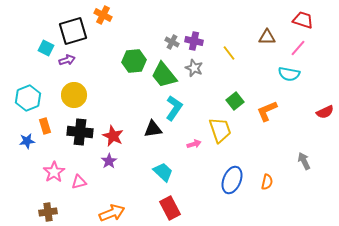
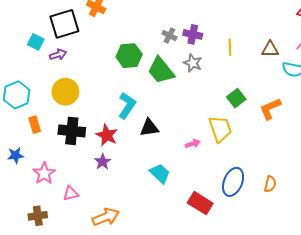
brown triangle: (267, 37) -> (270, 49), moved
yellow line: (229, 53) -> (230, 47), turned 35
cyan L-shape: (174, 108) -> (127, 106), moved
blue star: (27, 141) -> (16, 155), moved
pink triangle: (79, 182) -> (71, 194), moved
red rectangle: (170, 208) -> (200, 203), moved, turned -30

